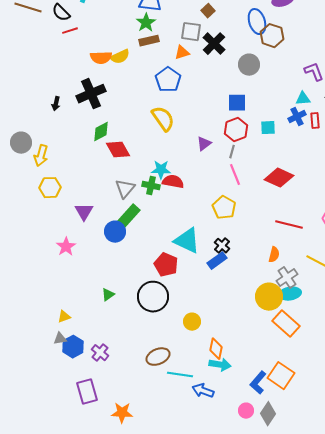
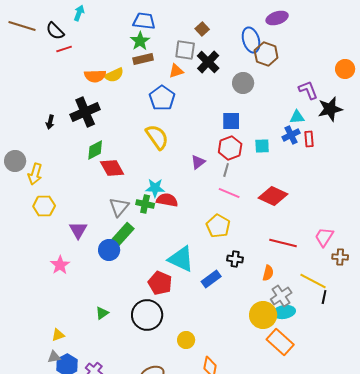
pink line: (235, 175) -> (229, 193), turned -45
black cross: (222, 246) -> (235, 259), moved, turned -35

